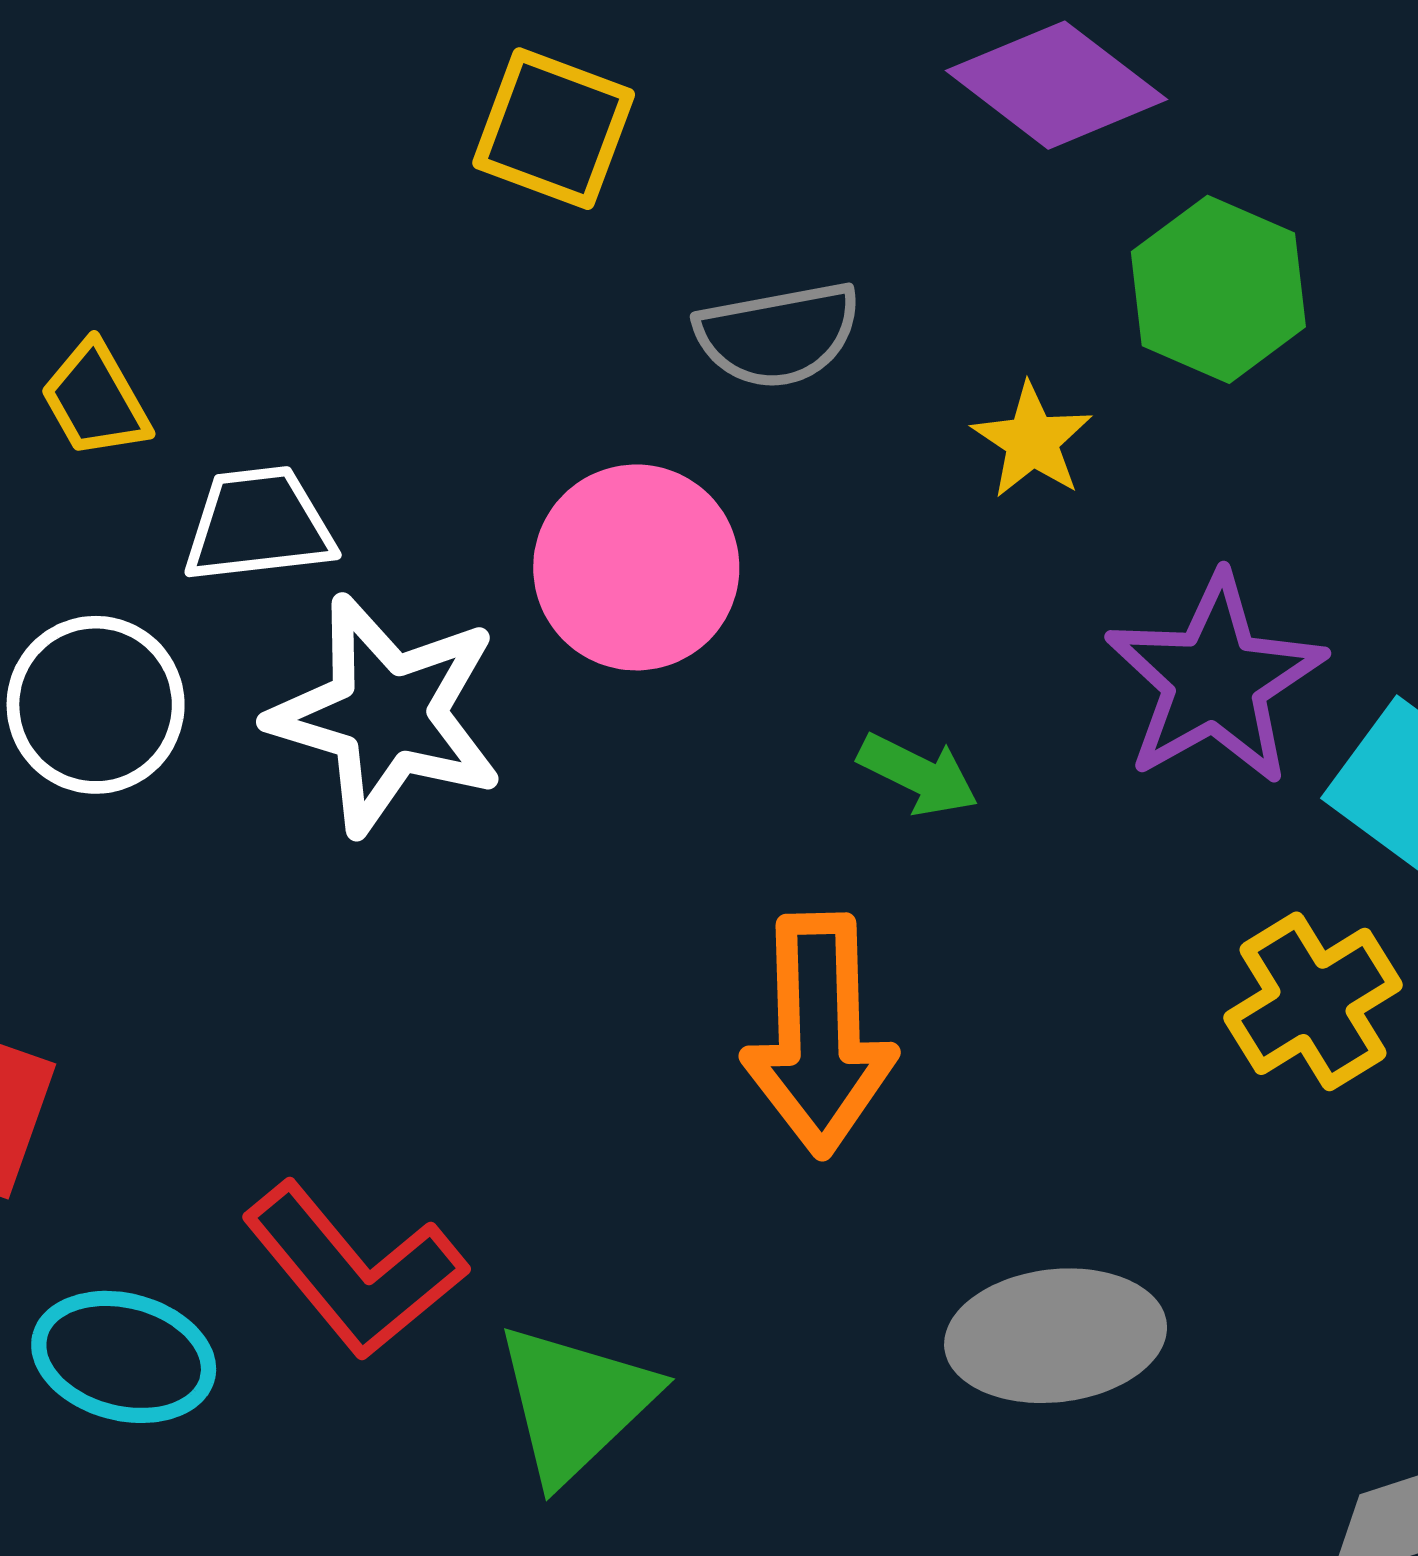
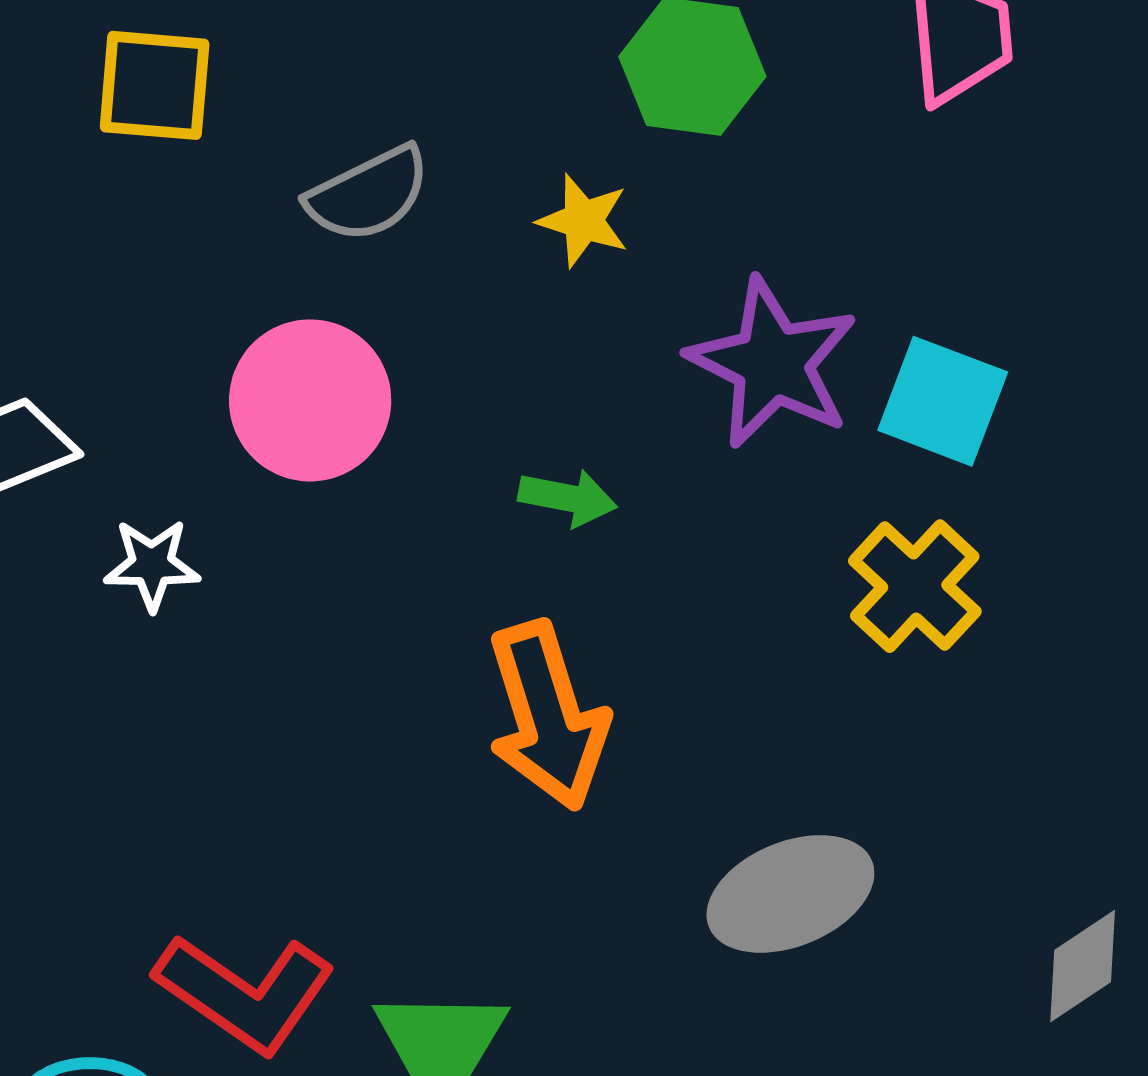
white star: (387, 714) -> (152, 565), size x0.5

